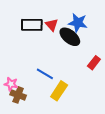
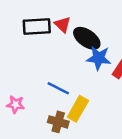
blue star: (78, 23) -> (99, 58), moved
brown cross: (18, 95) -> (58, 122), moved

